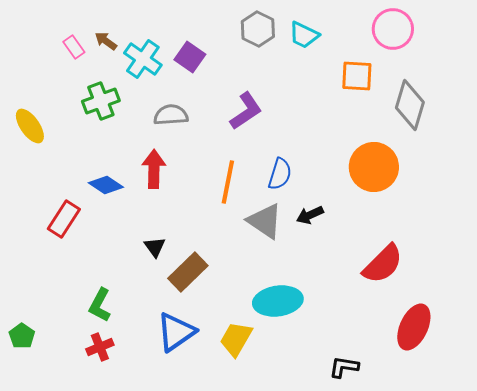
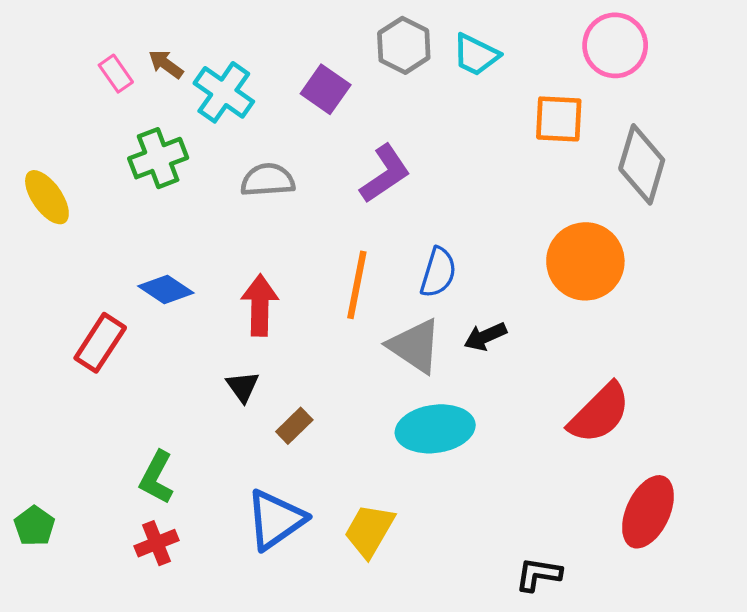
purple square: (190, 57) -> (326, 89), moved
red arrow: (154, 169) -> (260, 305), moved
brown rectangle: (188, 272) -> (294, 426), size x0.6
cyan ellipse: (278, 301) -> (435, 429), moved

